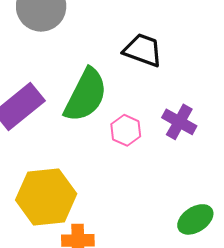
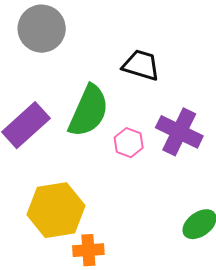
purple cross: (179, 122) -> (179, 132), size x1.4

